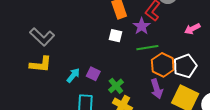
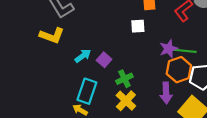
purple star: (142, 26) -> (169, 49), moved
white square: (116, 36) -> (138, 26), turned -32
green line: (147, 48) -> (185, 51), moved

